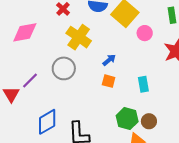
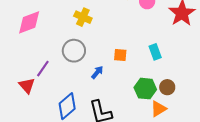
yellow cross: (79, 37) -> (83, 17), size x0.7
blue arrow: (109, 60) -> (97, 72), moved

